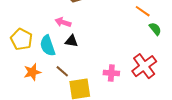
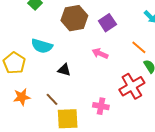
pink arrow: (63, 22) -> (100, 53), moved
cyan semicircle: (48, 46) -> (42, 46), moved, turned -60
red cross: (144, 66) -> (132, 86), moved

